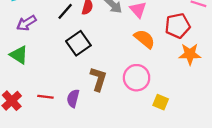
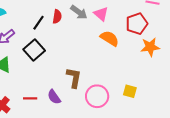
black square: (78, 43) -> (34, 50), moved
pink circle: (137, 78) -> (97, 96), moved
purple semicircle: (73, 98) -> (54, 97), turned -42

